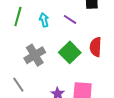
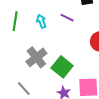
green square: (70, 52) -> (62, 67), moved

